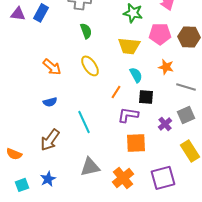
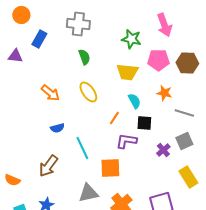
purple triangle: (18, 14) -> (15, 56), moved
blue semicircle: (50, 102) -> (57, 128), moved
orange square: (136, 143) -> (110, 168), moved

